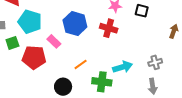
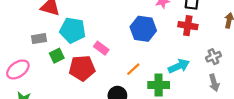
blue hexagon: (75, 24) -> (143, 29), moved
red cross: (109, 28) -> (188, 26), moved

